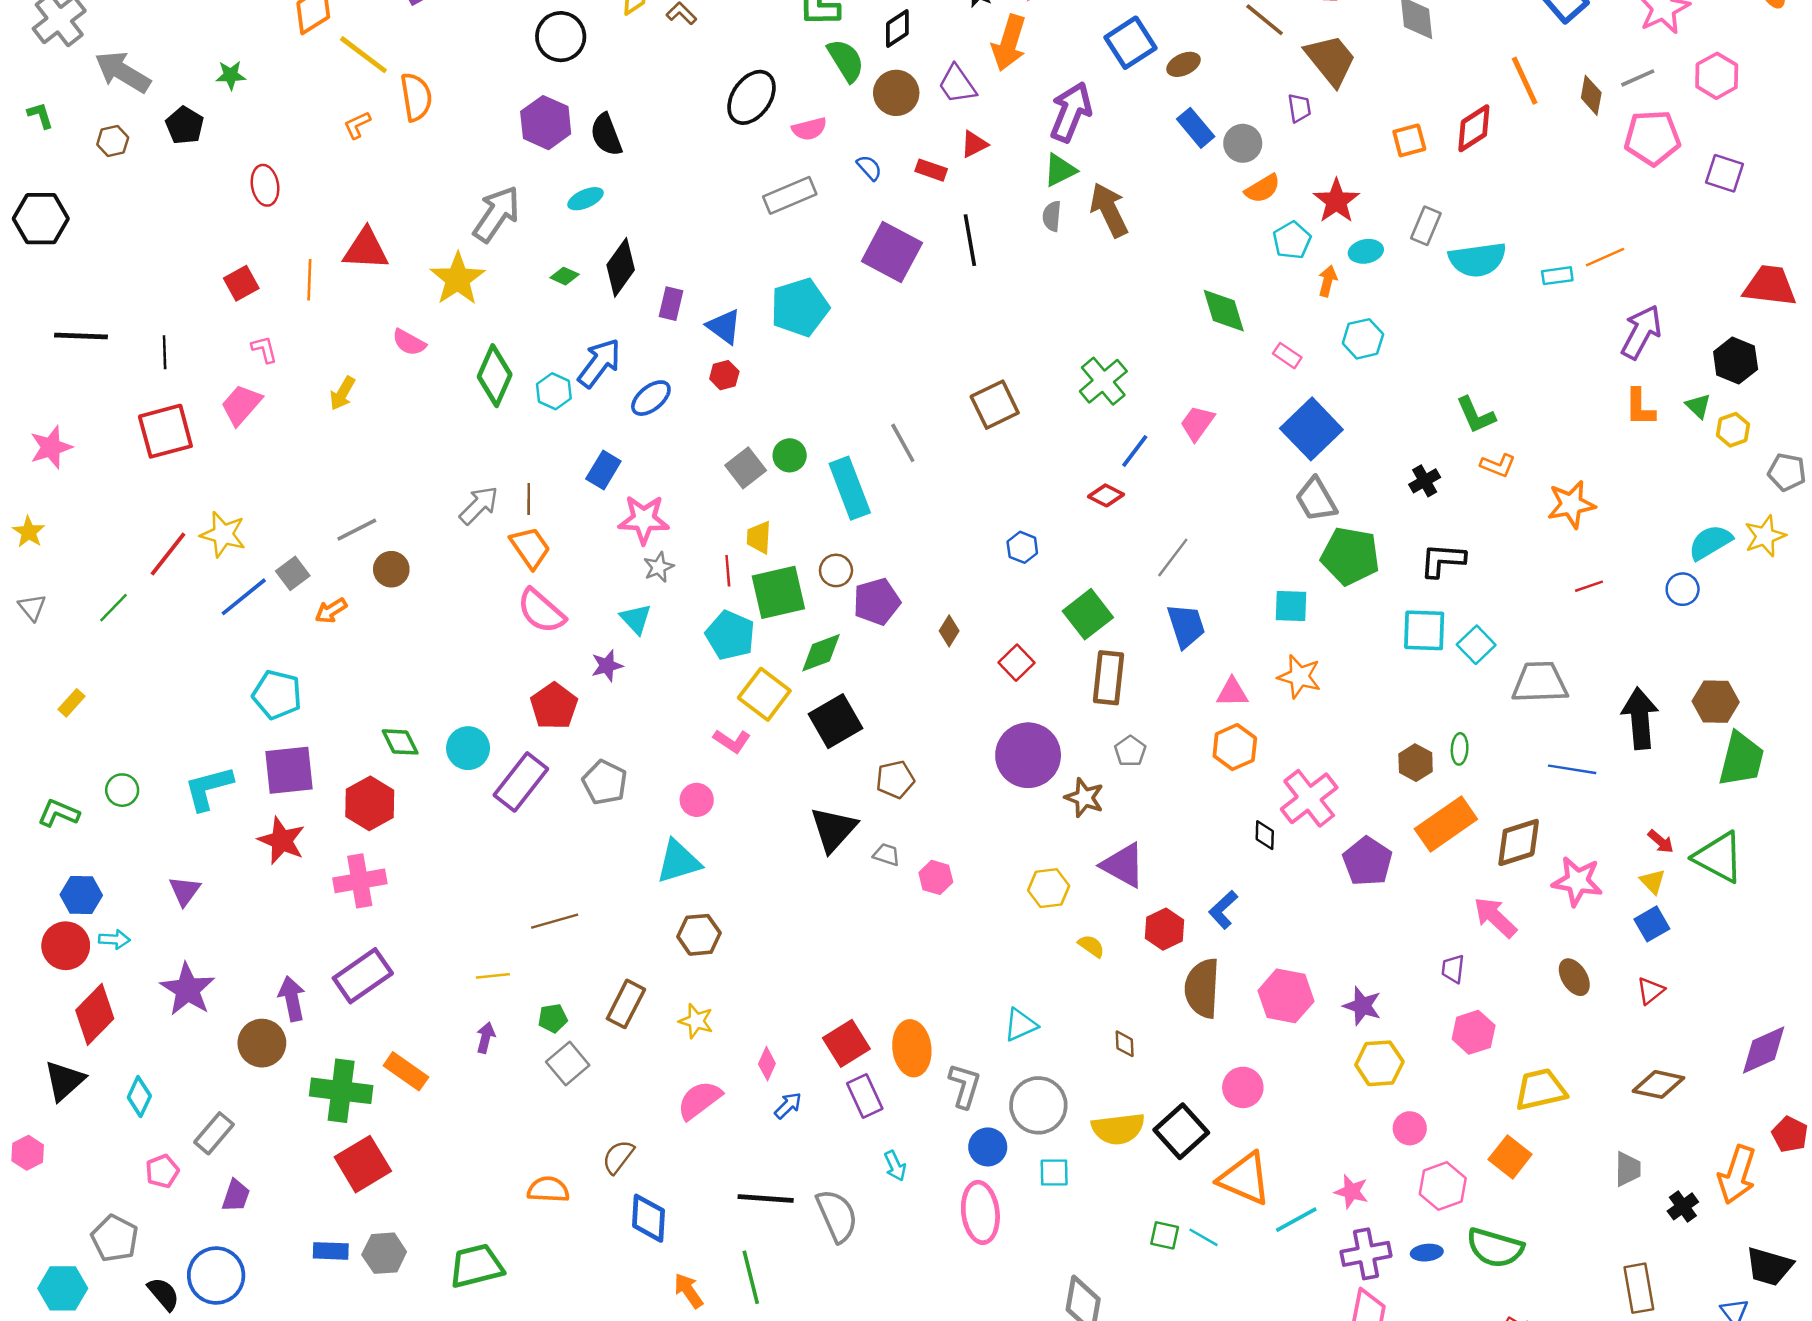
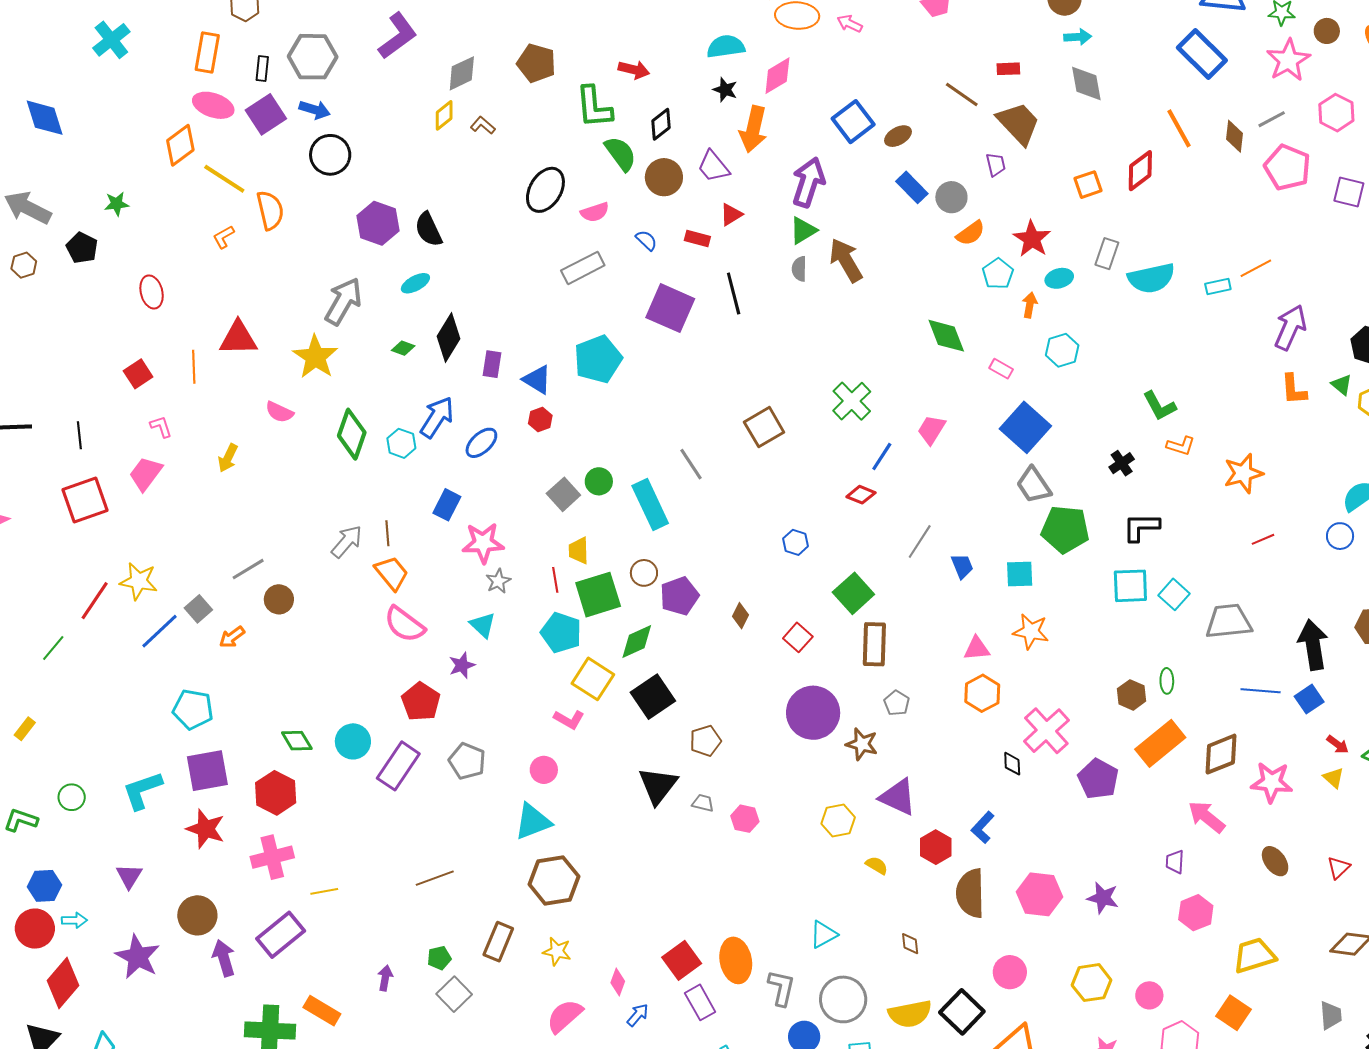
black circle: (561, 37) -> (330, 155), moved
pink pentagon: (1652, 138) -> (1287, 167), turned 30
blue trapezoid: (1186, 626) -> (962, 566), moved, size x0.7
blue square: (1652, 924) -> (1309, 699), moved
brown hexagon: (699, 935) -> (554, 880), size x1.4
yellow line: (493, 976) -> (324, 891), moved
brown circle: (262, 1043) -> (197, 915), moved
yellow hexagon: (1379, 1063) -> (1092, 983), moved

